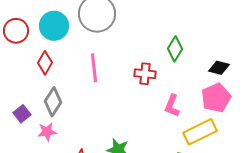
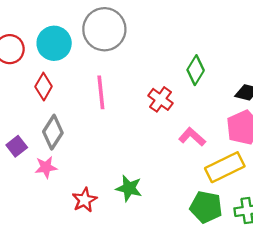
red cross: (145, 74) -> (160, 99), turned 30
pink L-shape: (172, 106) -> (192, 137), turned 110

